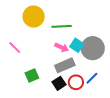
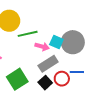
green line: (62, 26) -> (28, 34), moved
green square: (32, 76) -> (17, 79), size x1.5
blue line: (92, 78) -> (77, 72), turned 56

